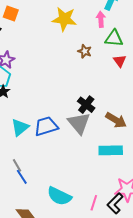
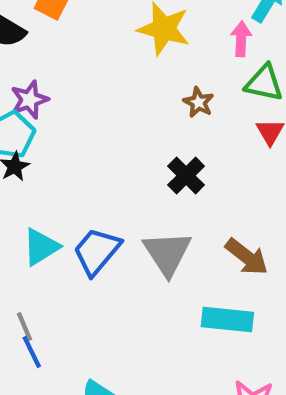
black cross: (86, 105) -> (186, 176), moved
blue trapezoid: (46, 126) -> (97, 251), turned -40

